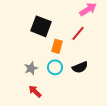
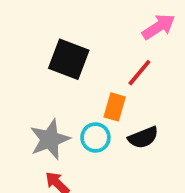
orange rectangle: (57, 46) -> (115, 107), moved
gray star: (31, 68) -> (50, 139), size x1.5

